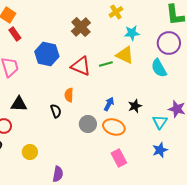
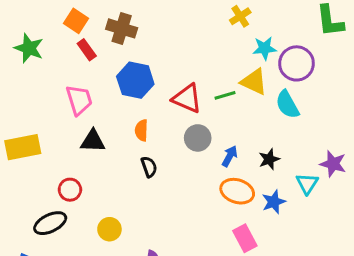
brown cross: (81, 27) -> (122, 28), moved, turned -30
purple circle: (169, 43) -> (296, 63), moved
cyan semicircle: (159, 68) -> (287, 104), moved
orange semicircle: (69, 95) -> (141, 130), moved
black triangle: (19, 104) -> (93, 141), moved
gray circle: (88, 124) -> (198, 138), moved
blue star: (160, 150) -> (274, 202), moved

